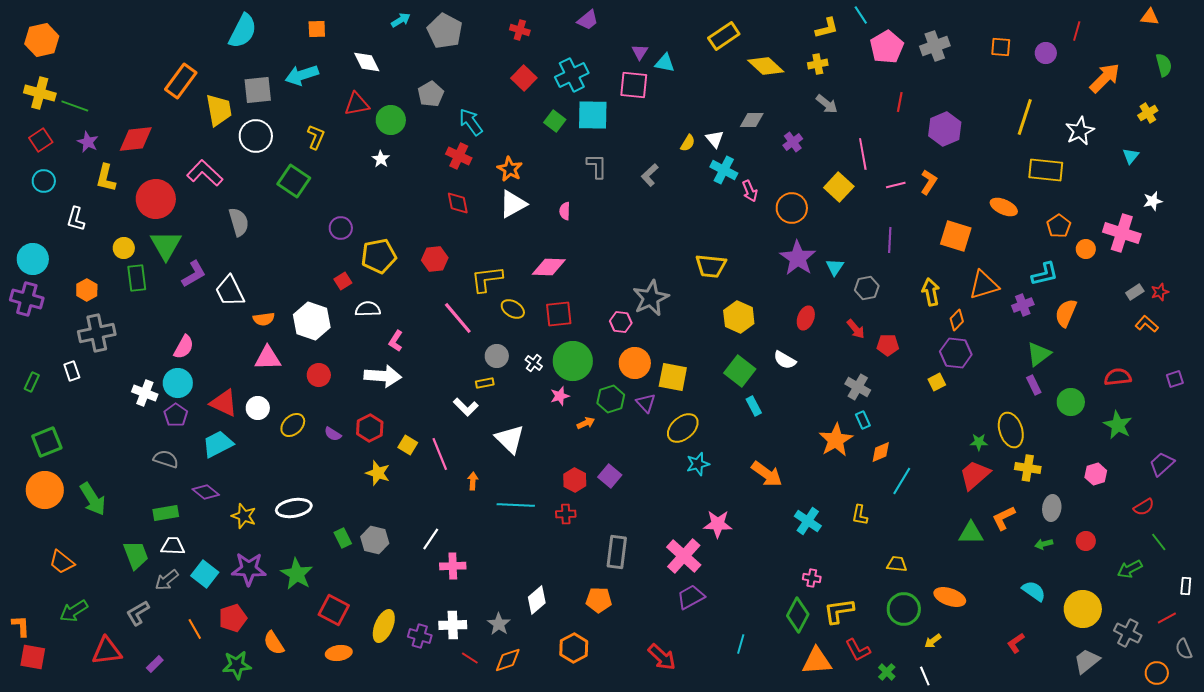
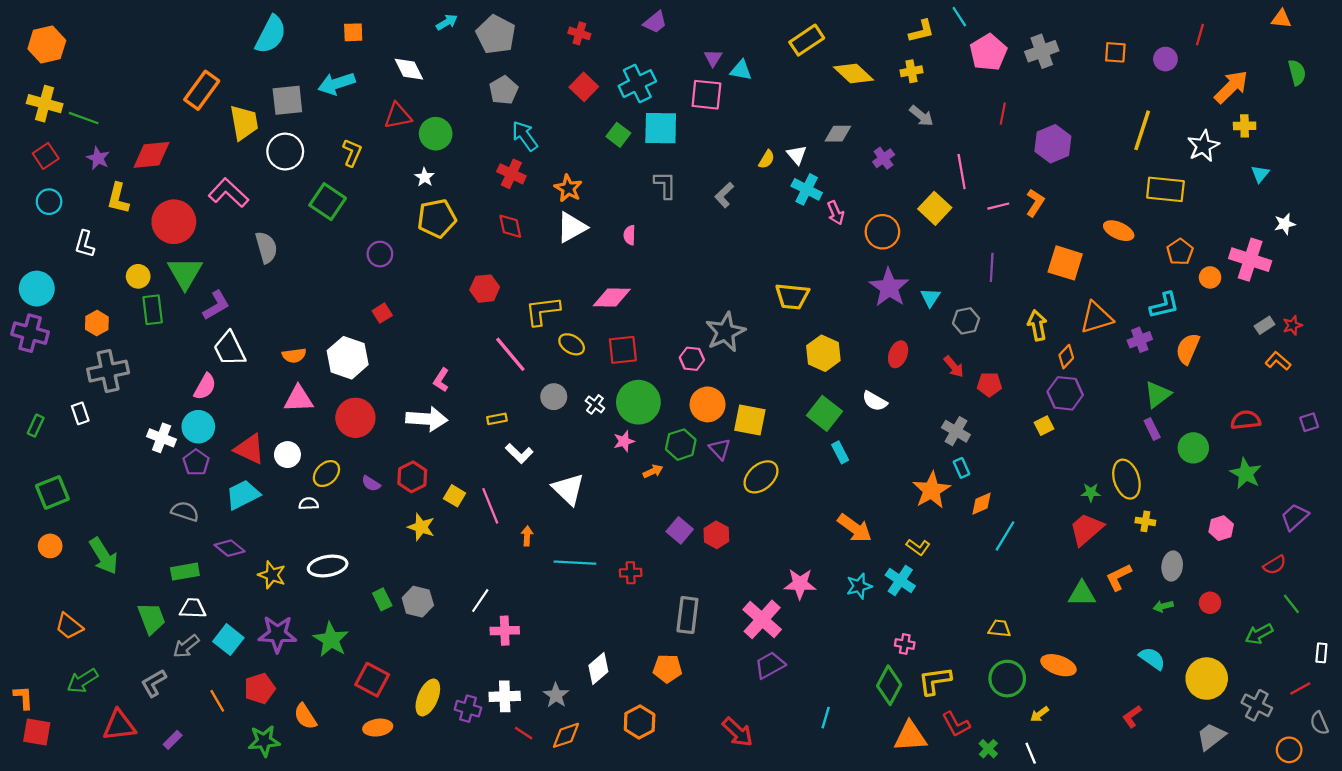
gray pentagon: (431, 94) -> (504, 90), moved
yellow cross: (1148, 113) -> (1245, 126), moved, turned 30
yellow pentagon: (379, 256) -> (437, 218), moved
white trapezoid: (230, 291) -> (230, 349), moved
white semicircle: (368, 309) -> (309, 504), moved, size x0.7
red circle: (319, 375) -> (355, 418), size x1.5
yellow rectangle: (485, 383) -> (497, 419), moved
cyan star: (698, 464) -> (859, 586), moved
yellow cross: (1028, 468) -> (1145, 521), size x0.7
red hexagon: (575, 480) -> (716, 535), moved
orange circle: (45, 490) -> (50, 546), size x0.6
yellow L-shape: (860, 515) -> (918, 547), moved, turned -65

